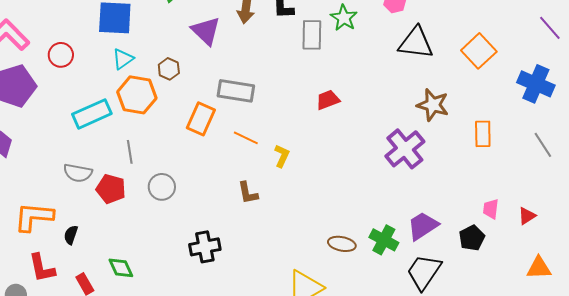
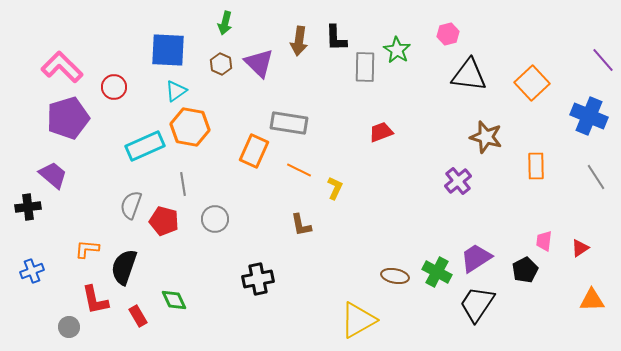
brown hexagon: (169, 69) -> (221, 64), moved
purple cross: (405, 149) -> (458, 181), size x0.7
gray semicircle: (78, 173) -> (131, 205), turned 100
orange L-shape: (34, 217) -> (87, 249), size x0.6
black semicircle: (71, 235) -> (124, 267), size x1.8

